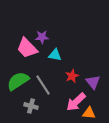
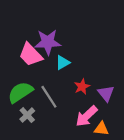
purple star: (42, 37) -> (48, 42), size x1.6
cyan triangle: (55, 55) -> (63, 63), turned -40
gray cross: (31, 106) -> (27, 115), moved, turned 32

